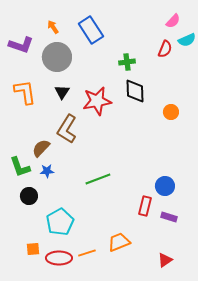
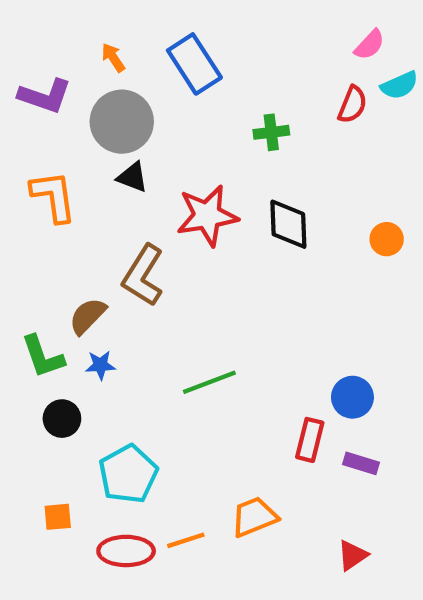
black diamond: (135, 91) -> (288, 224), moved
black triangle: (62, 92) -> (132, 177), moved, turned -42
orange circle: (171, 112) -> (387, 239), moved
orange square: (33, 249) -> (58, 517), moved

